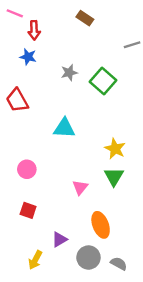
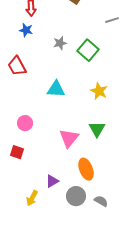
yellow star: (115, 149) -> (99, 91), moved
pink triangle: (80, 187) -> (69, 138), size x1.5
red square: (28, 210) -> (17, 152), moved

